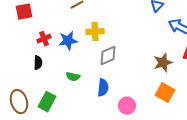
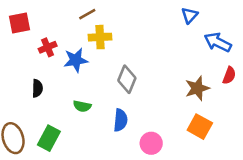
yellow cross: (95, 32) -> (100, 37), moved
red cross: (44, 39) -> (48, 47), moved
gray diamond: (108, 56) -> (127, 79), turned -45

